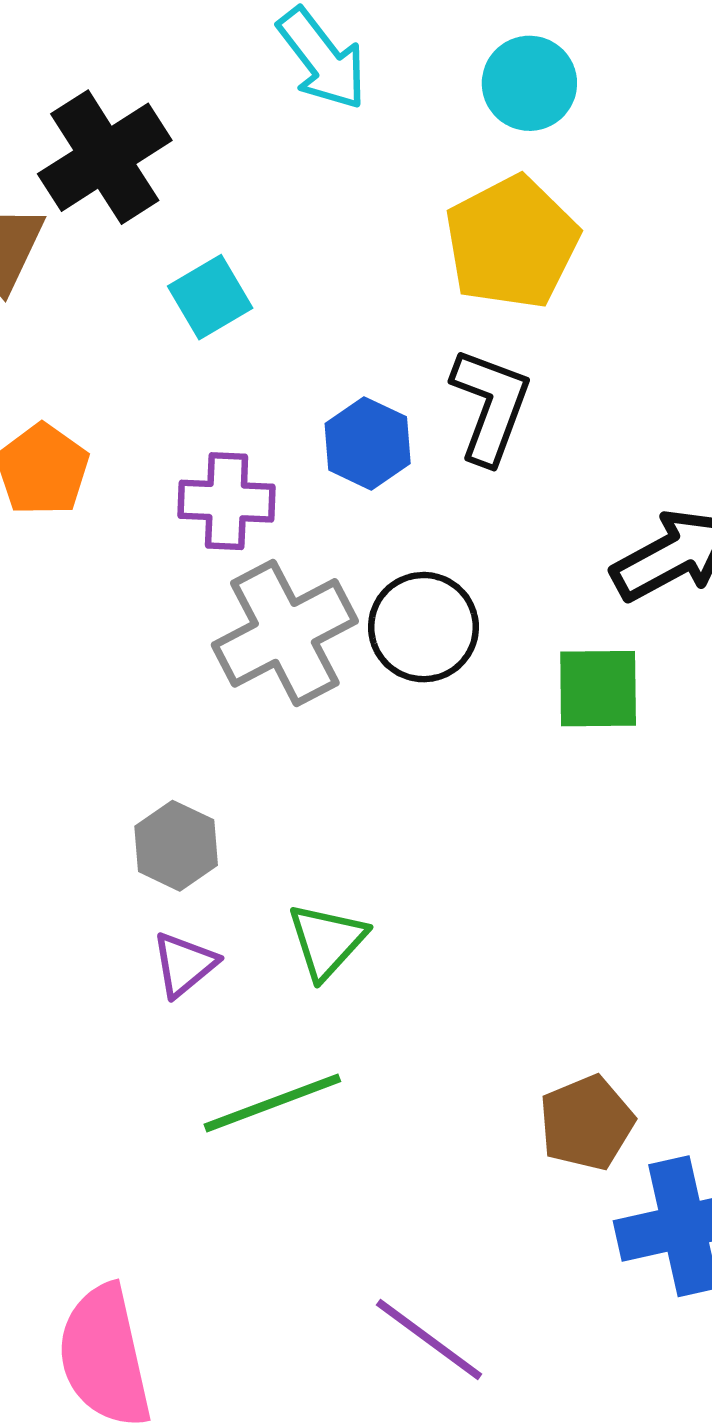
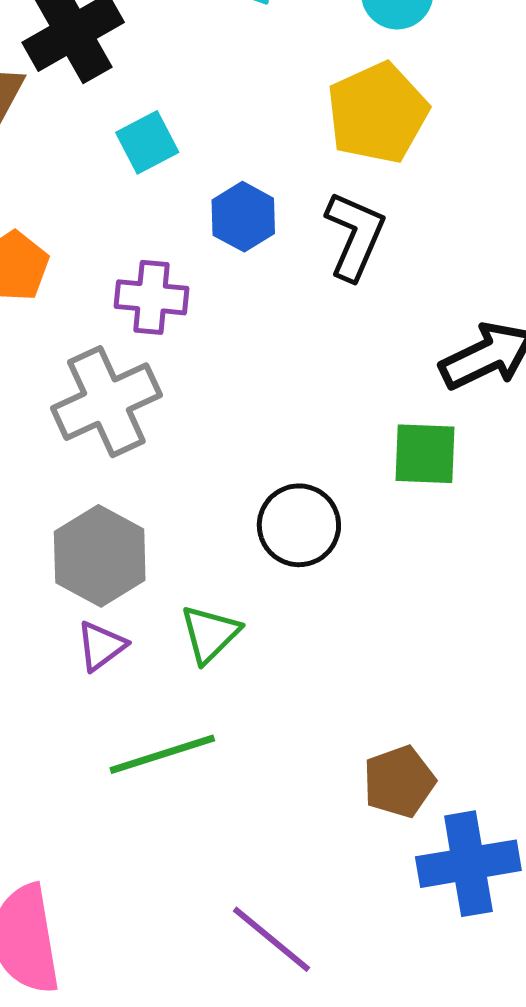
blue hexagon: (368, 443) -> (243, 217), moved
black circle: (423, 627) -> (299, 525), moved
gray cross: (285, 633) -> (106, 402), moved
gray hexagon: (176, 846) -> (100, 556), size x1.5

